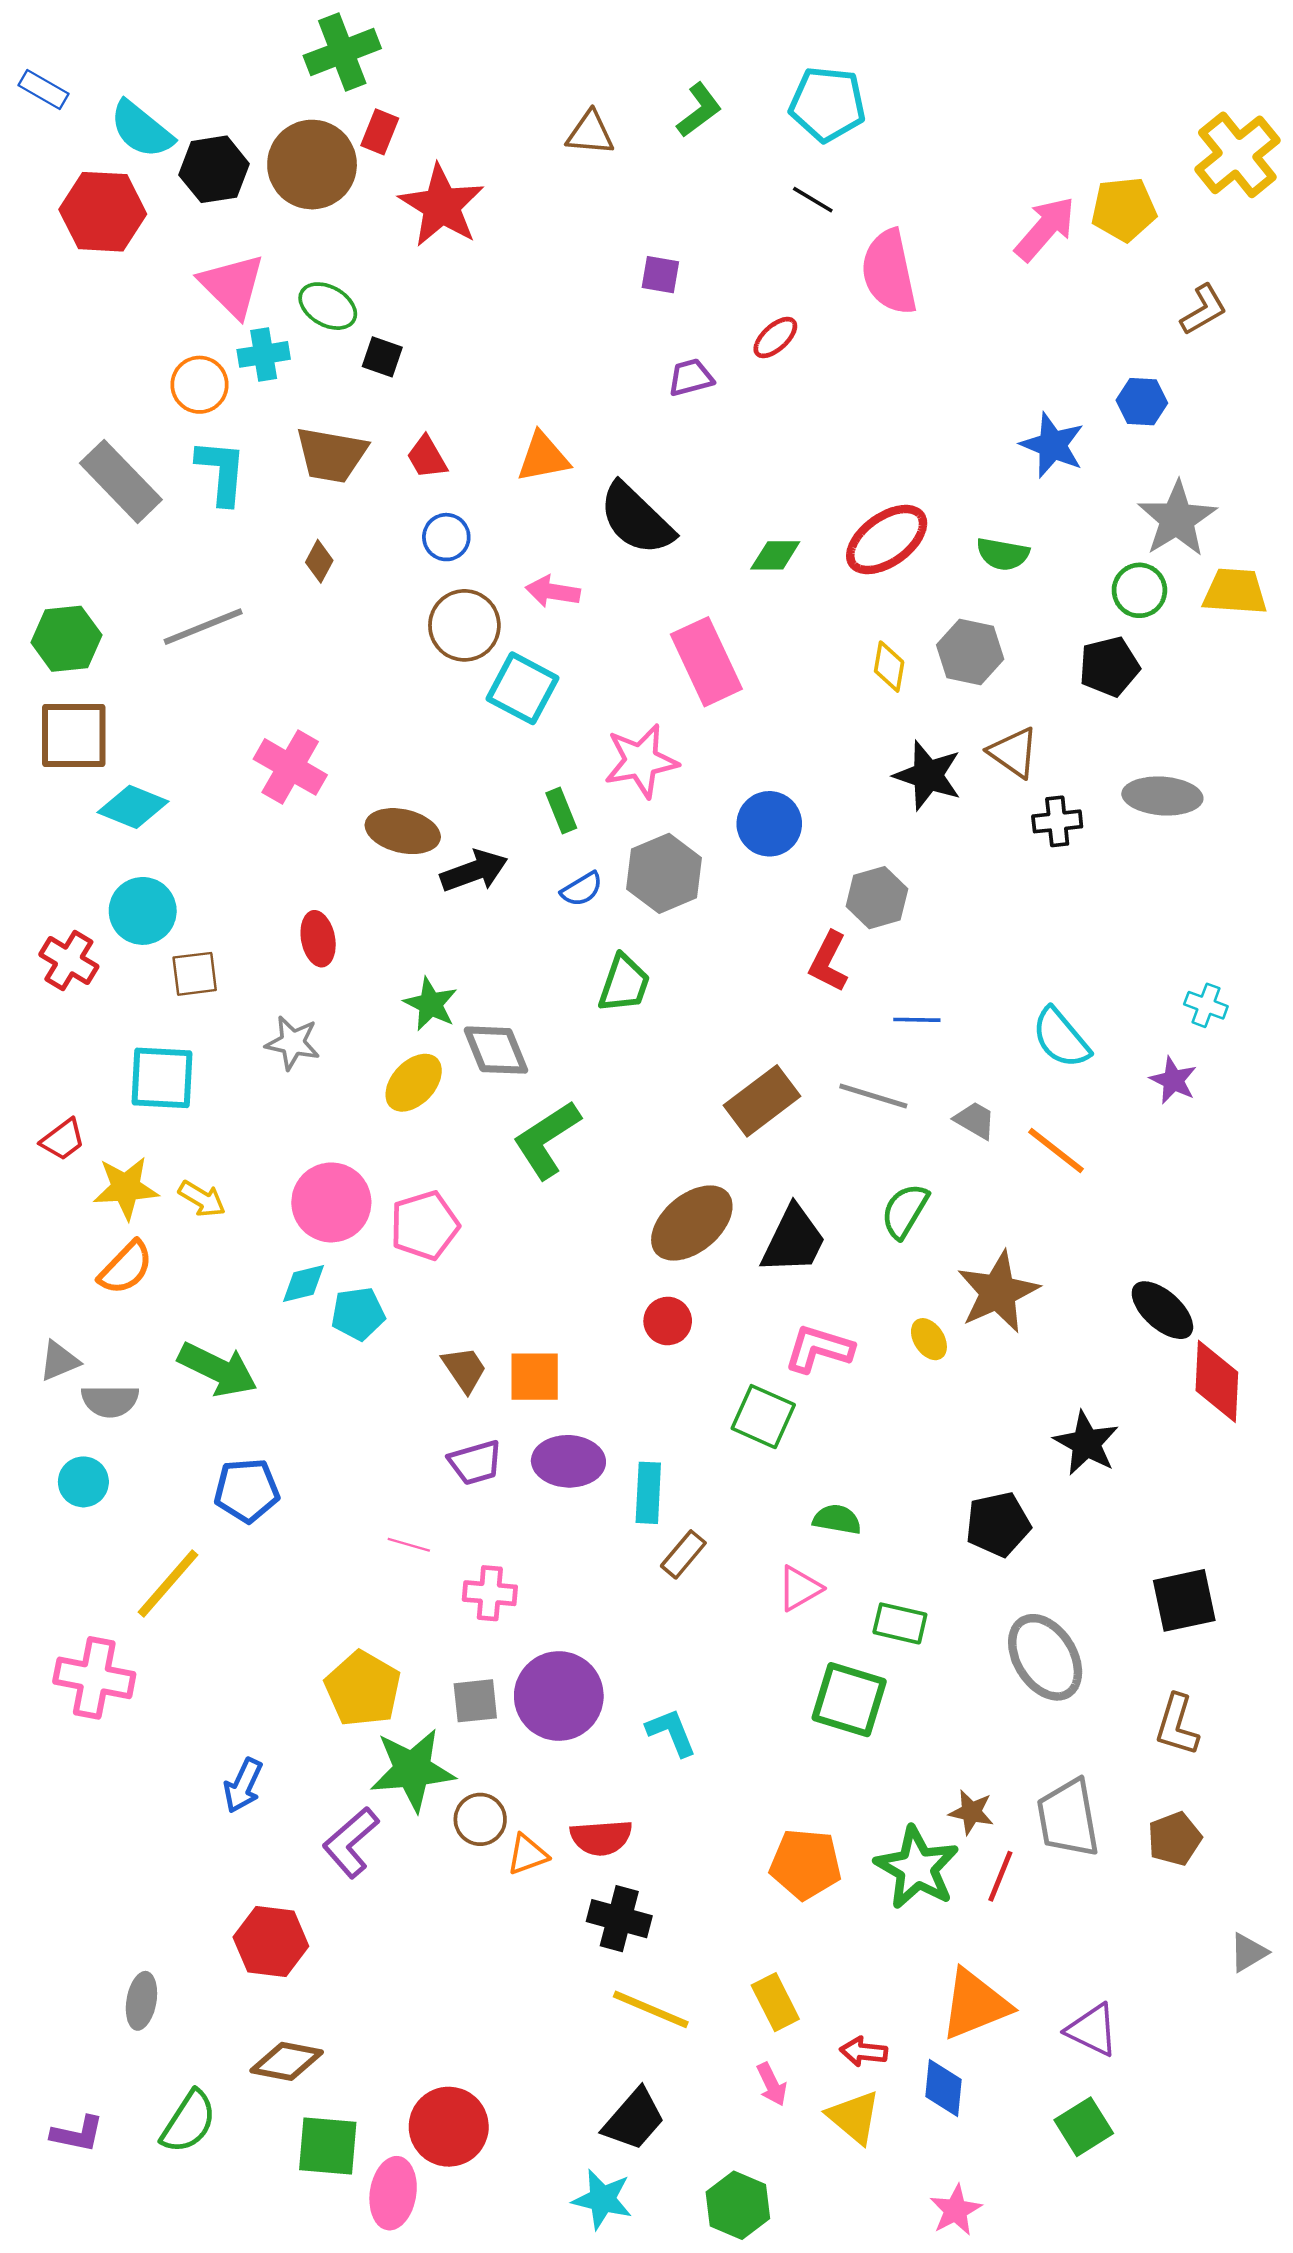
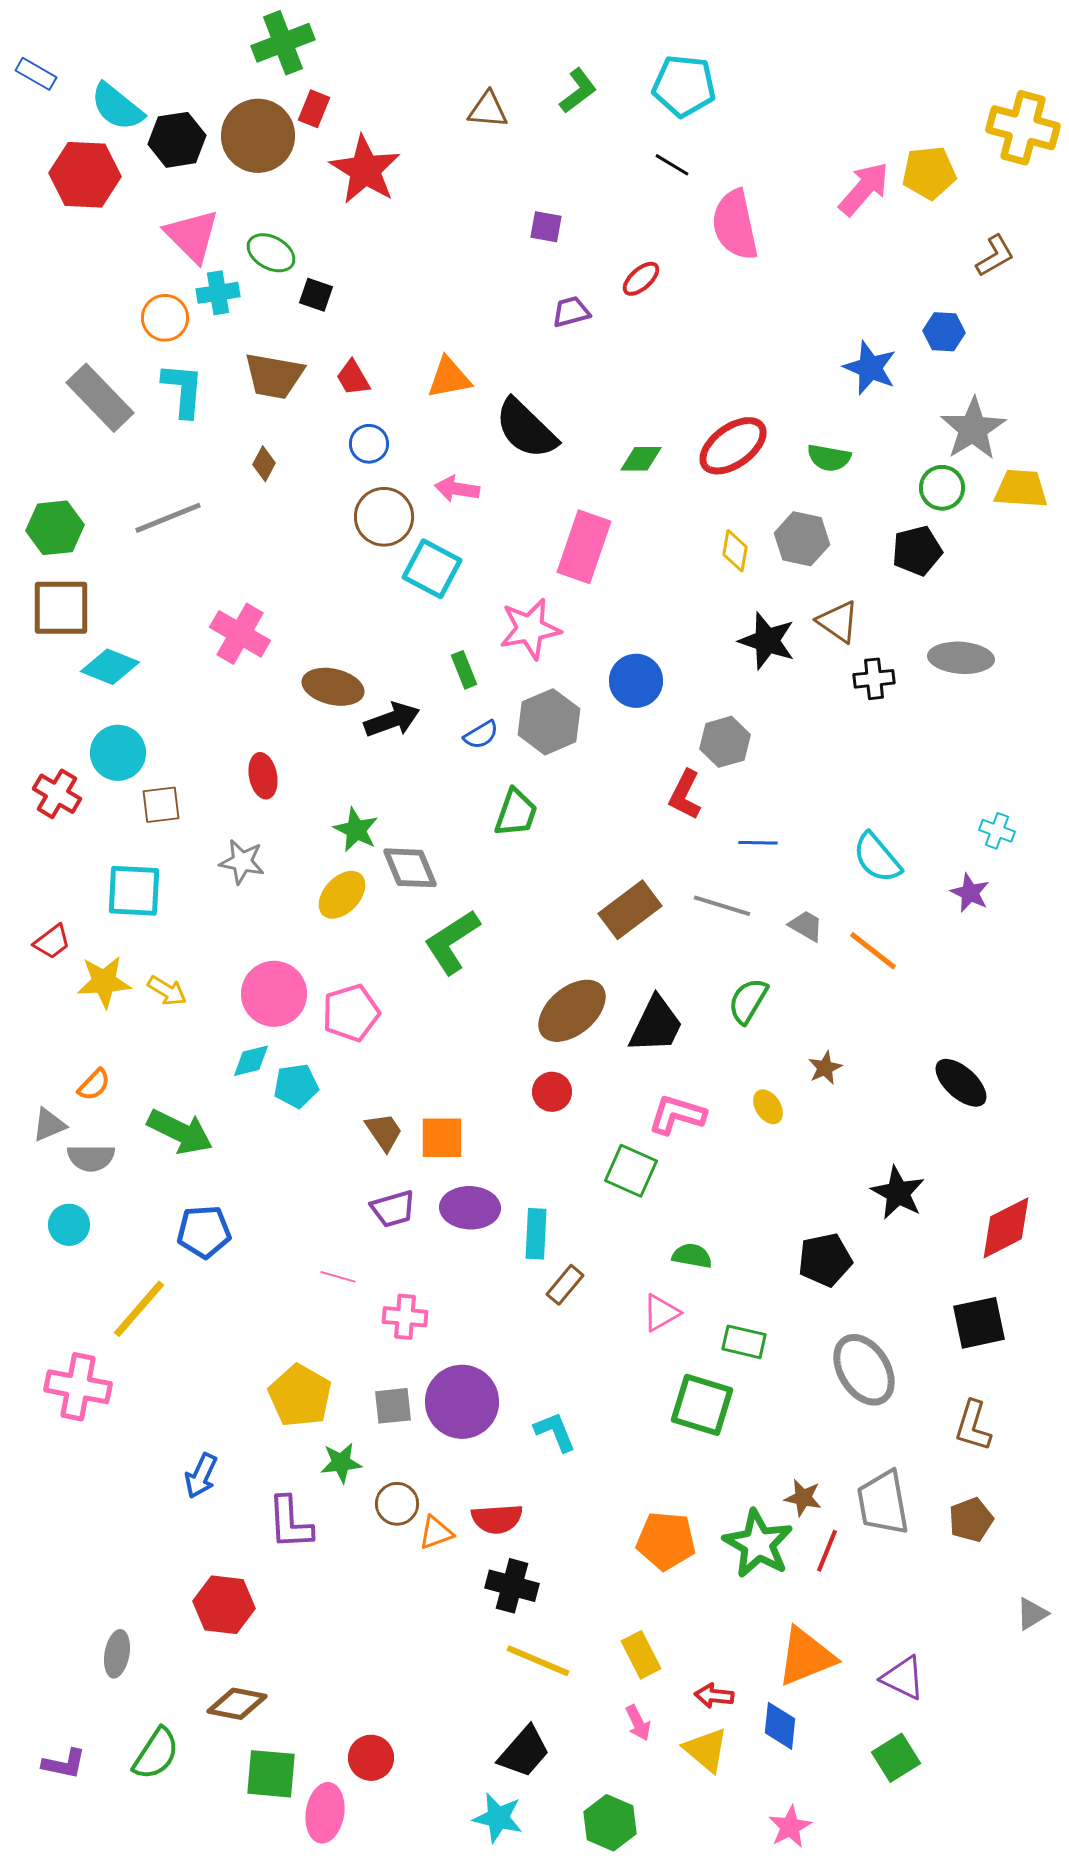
yellow cross: (1237, 155) -> (1023, 128), turned -36
pink rectangle: (706, 662) -> (584, 547), turned 44
orange semicircle: (126, 1268) -> (94, 1085), moved, size x0.7
brown star: (998, 1292) -> (825, 1068), size x0.5
red diamond: (1217, 1381) -> (1006, 1228), moved, turned 60
green star: (412, 1770) -> (341, 1463), size x0.6
purple L-shape: (351, 1842) -> (290, 1523), turned -52
red circle: (449, 2127) -> (371, 1758), size x0.7

